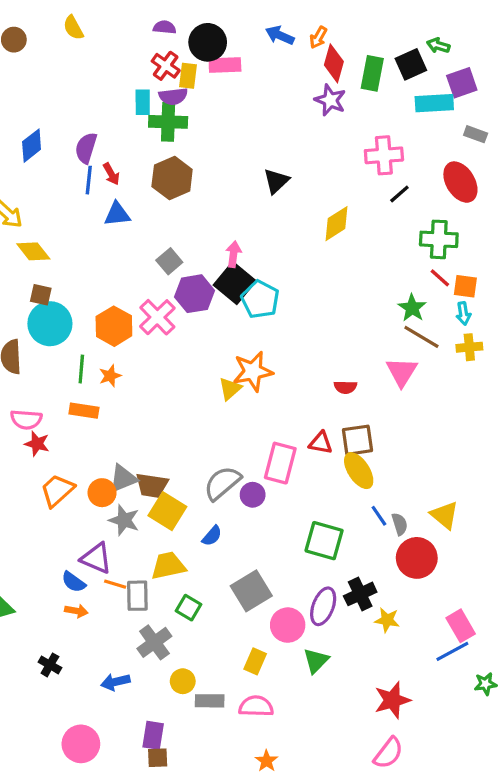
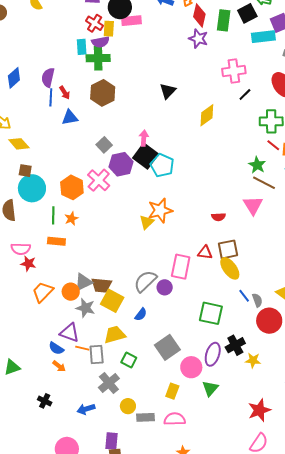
orange arrow: (76, 611) -> (59, 366), turned 32

